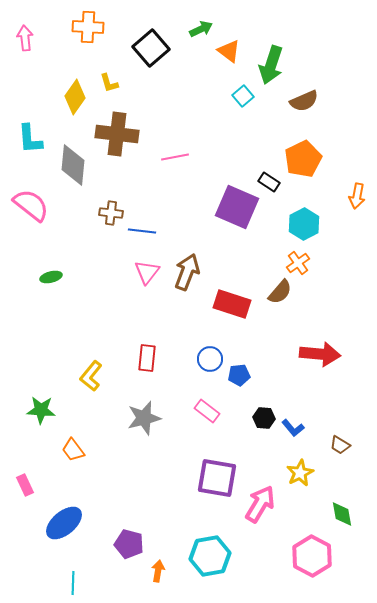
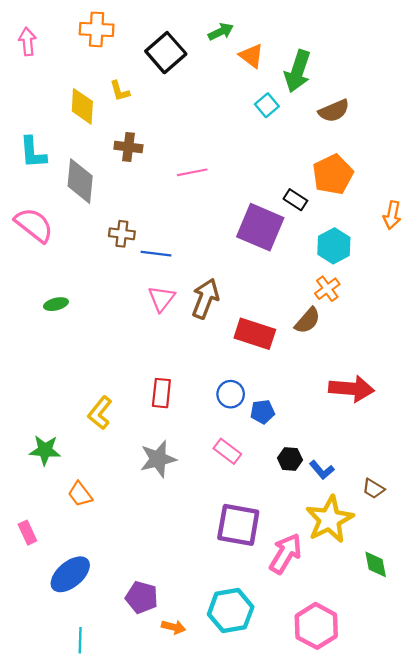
yellow diamond: (75, 97) -> (82, 106), turned -32
brown cross: (117, 134) -> (128, 147), size x0.6
yellow star: (300, 473) -> (329, 519), size x1.6
pink hexagon: (312, 556) -> (316, 626), moved
orange arrow: (158, 571) -> (173, 627), turned 95

